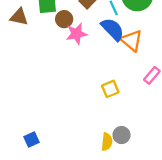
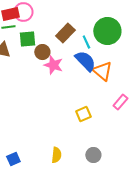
pink star: (77, 34) -> (53, 65), turned 30
yellow semicircle: (107, 142) -> (56, 155), moved

